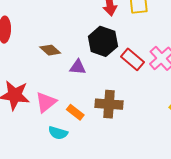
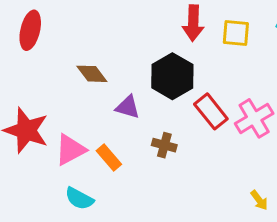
brown cross: (109, 104) -> (164, 145), moved, size x0.6
orange rectangle: (75, 112) -> (109, 157), moved

